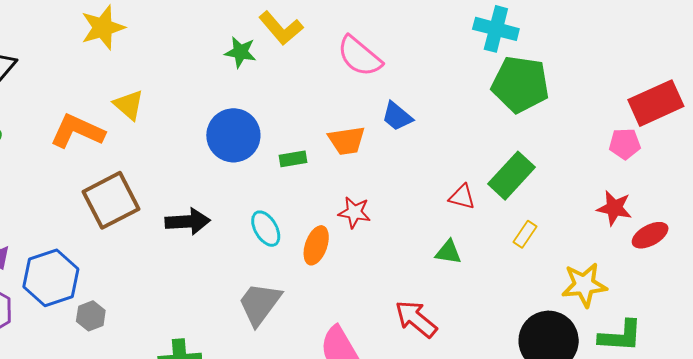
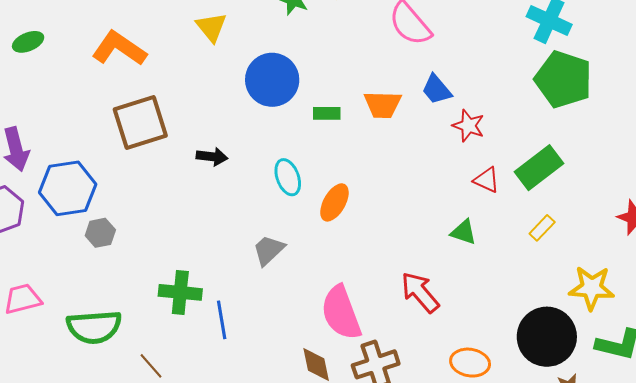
yellow triangle: (129, 105) -> (211, 27), moved
red star: (354, 212) -> (468, 126), moved
black arrow: (188, 221) -> (212, 157), size x0.7
gray trapezoid: (260, 304) -> (269, 250), size x0.7

